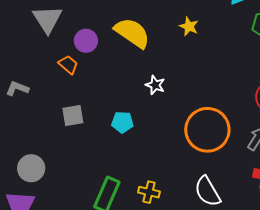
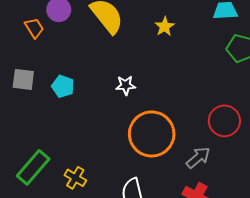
white star: (155, 85) -> (126, 85), moved, turned 30
cyan pentagon: (122, 122) -> (63, 86), moved

